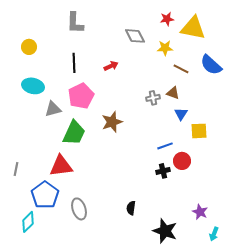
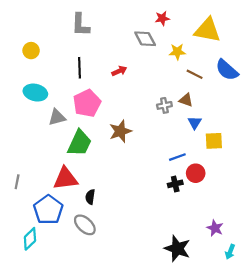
red star: (167, 19) -> (162, 18), moved
black semicircle: (131, 208) -> (90, 197), moved
gray ellipse: (79, 209) -> (85, 225), turned -30

